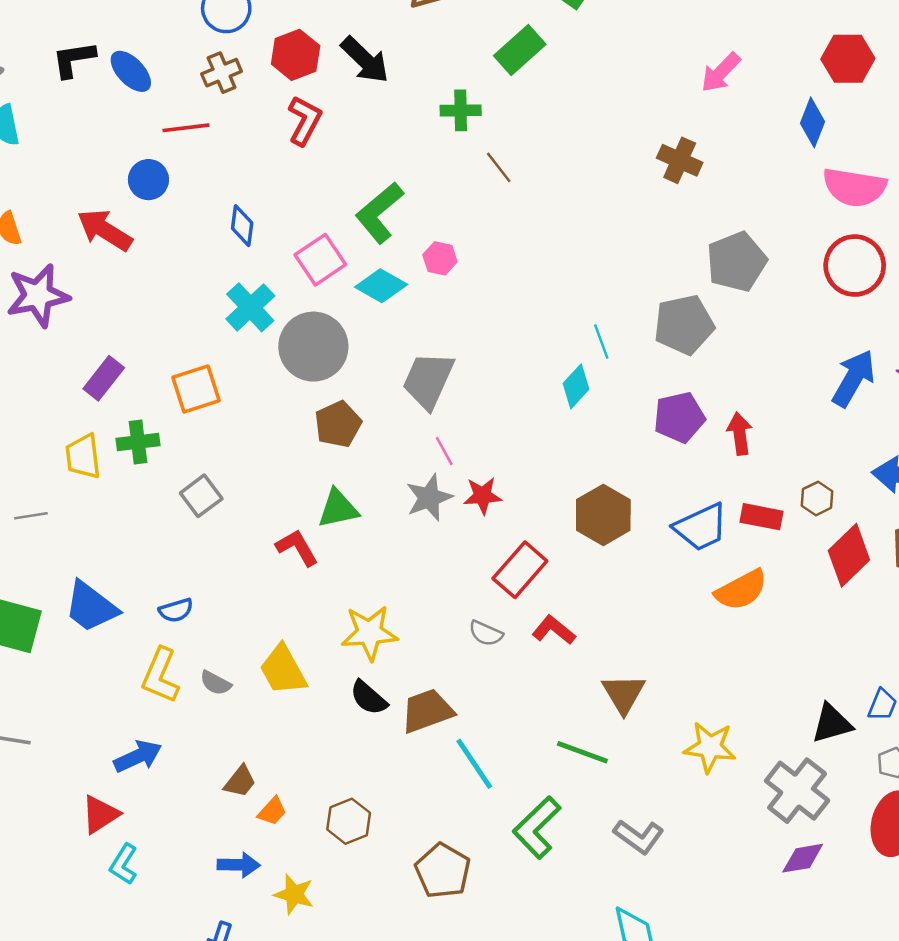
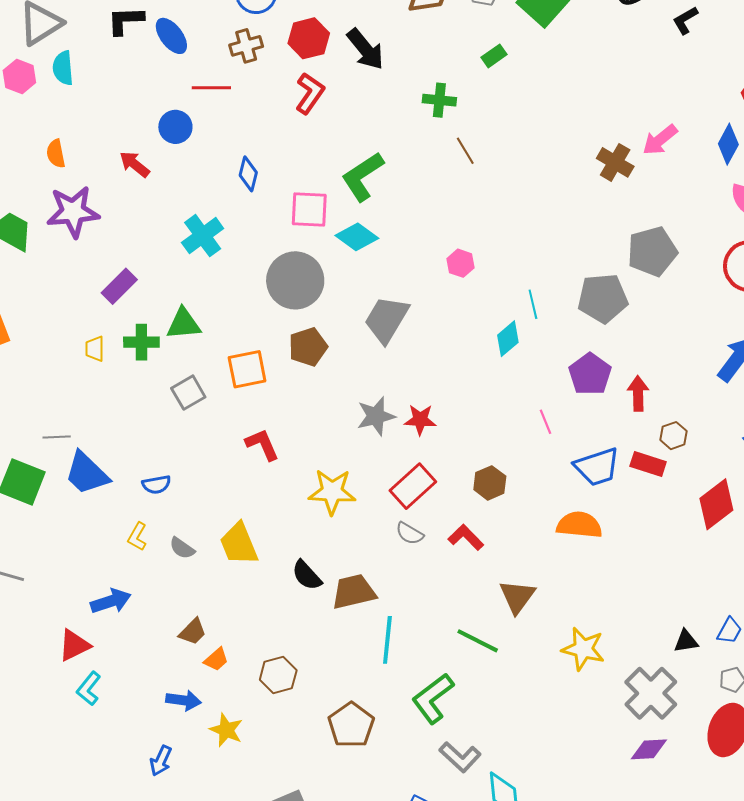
green rectangle: (520, 50) -> (494, 56), size x0.6
pink arrow: (721, 72) -> (660, 140), moved
red arrow: (105, 230) -> (134, 164), size x0.7
pink hexagon: (440, 258) -> (461, 263), moved
pink square: (320, 260) -> (309, 210), turned 30
cyan cross: (250, 307) -> (203, 236), moved
orange square: (196, 389) -> (247, 369), moved
purple pentagon: (679, 417) -> (590, 374), turned -30
pink line: (444, 451) -> (546, 422), moved
yellow trapezoid: (83, 456) -> (95, 349), size x0.7
brown hexagon: (817, 498) -> (673, 436), moved
green triangle: (338, 509) -> (183, 324), moved
brown hexagon: (603, 515) -> (490, 483), moved, size x0.7
gray line: (31, 516) -> (57, 437), moved
red rectangle: (520, 570) -> (413, 486), moved
orange semicircle: (741, 590) -> (579, 525), moved, turned -153
yellow star: (369, 633) -> (332, 492), moved
yellow L-shape: (160, 675) -> (137, 537), size x0.6
black triangle: (832, 723) -> (686, 641), size x0.7
cyan line: (474, 764) -> (387, 640), turned 33
gray L-shape: (639, 837) -> (460, 757), moved

